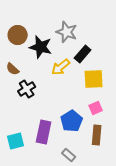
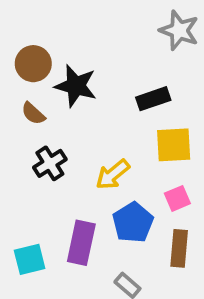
gray star: (67, 32) -> (179, 30), moved
black rectangle: (83, 54) -> (153, 99), turned 30
yellow arrow: (61, 67) -> (113, 174), moved
brown semicircle: (13, 69) -> (33, 114), moved

